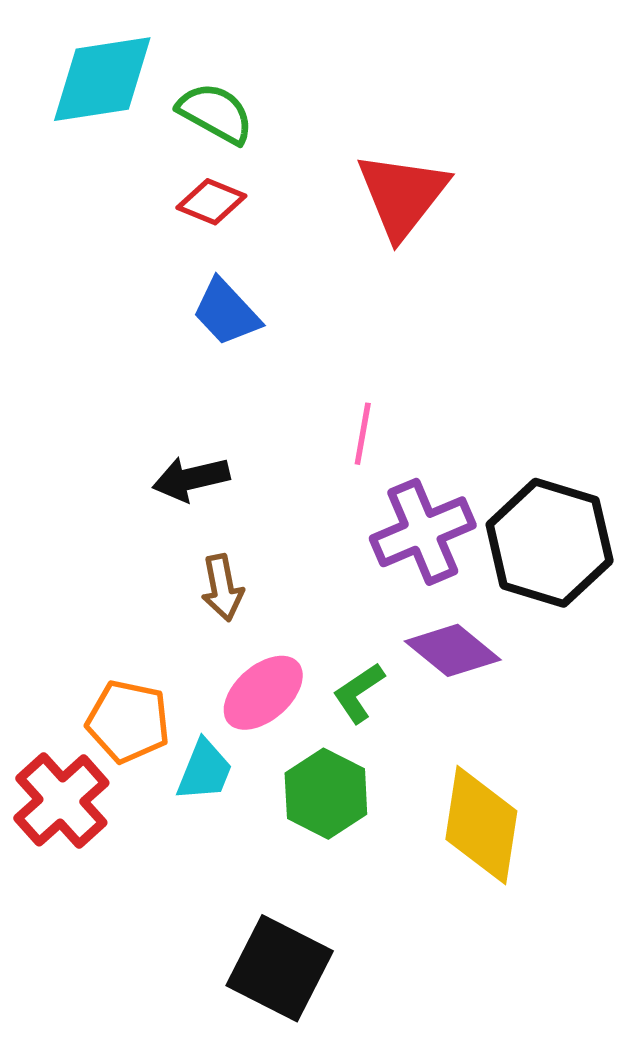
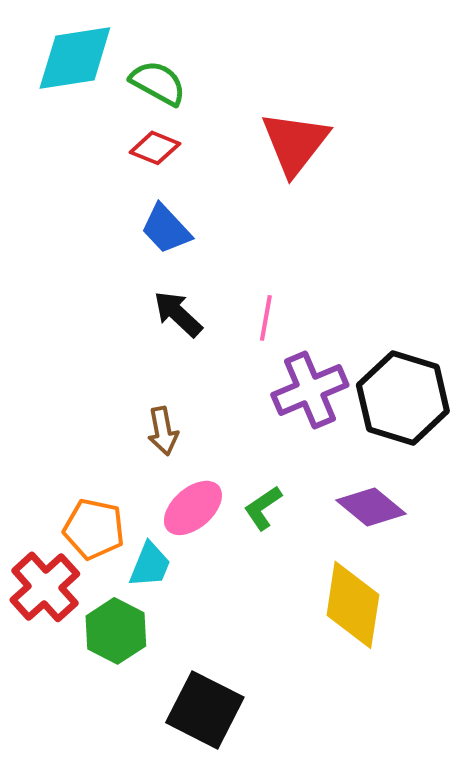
black arrow: (191, 479) -> (178, 314), moved, turned 56
purple diamond: (453, 650) -> (371, 507), moved
green hexagon: (326, 794) -> (116, 631), moved

